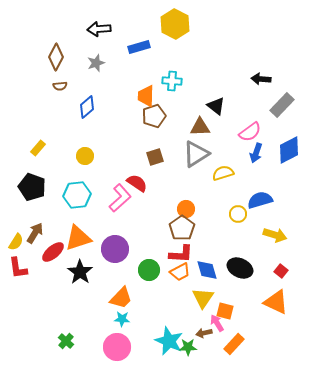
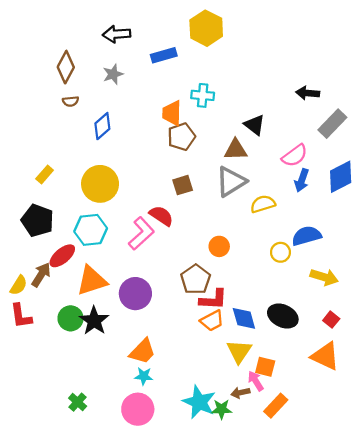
yellow circle: (85, 156) -> (100, 184), size x1.8
brown pentagon: (182, 228) -> (196, 279), moved
red ellipse: (53, 252) -> (62, 256), moved
green circle: (149, 270) -> (71, 318), moved

